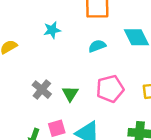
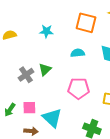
green triangle: (70, 94) -> (45, 69), moved

